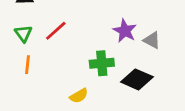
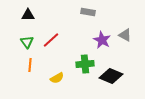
gray triangle: (152, 40) -> (125, 35), moved
yellow semicircle: (79, 96) -> (57, 78), moved

